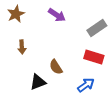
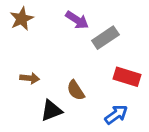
gray rectangle: (97, 28) -> (105, 38), moved
brown arrow: (22, 47) -> (30, 78), moved, turned -80

